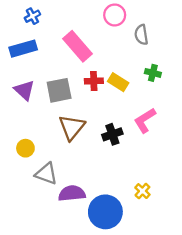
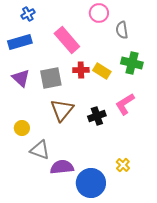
green cross: (153, 73) -> (132, 63), size x1.5

